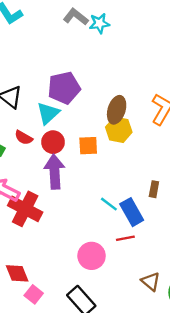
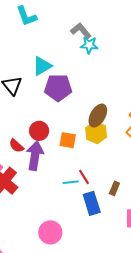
cyan star: (99, 23) -> (89, 45), moved
cyan triangle: (48, 113) -> (42, 66), moved
red semicircle: (24, 138) -> (16, 146), moved
cyan line: (109, 204) -> (71, 182), moved, turned -56
red line: (125, 238) -> (84, 177), moved, turned 56

